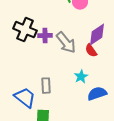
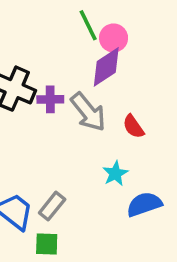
purple diamond: (97, 35) -> (106, 67), moved
gray rectangle: (46, 86) -> (52, 206), moved, turned 42

